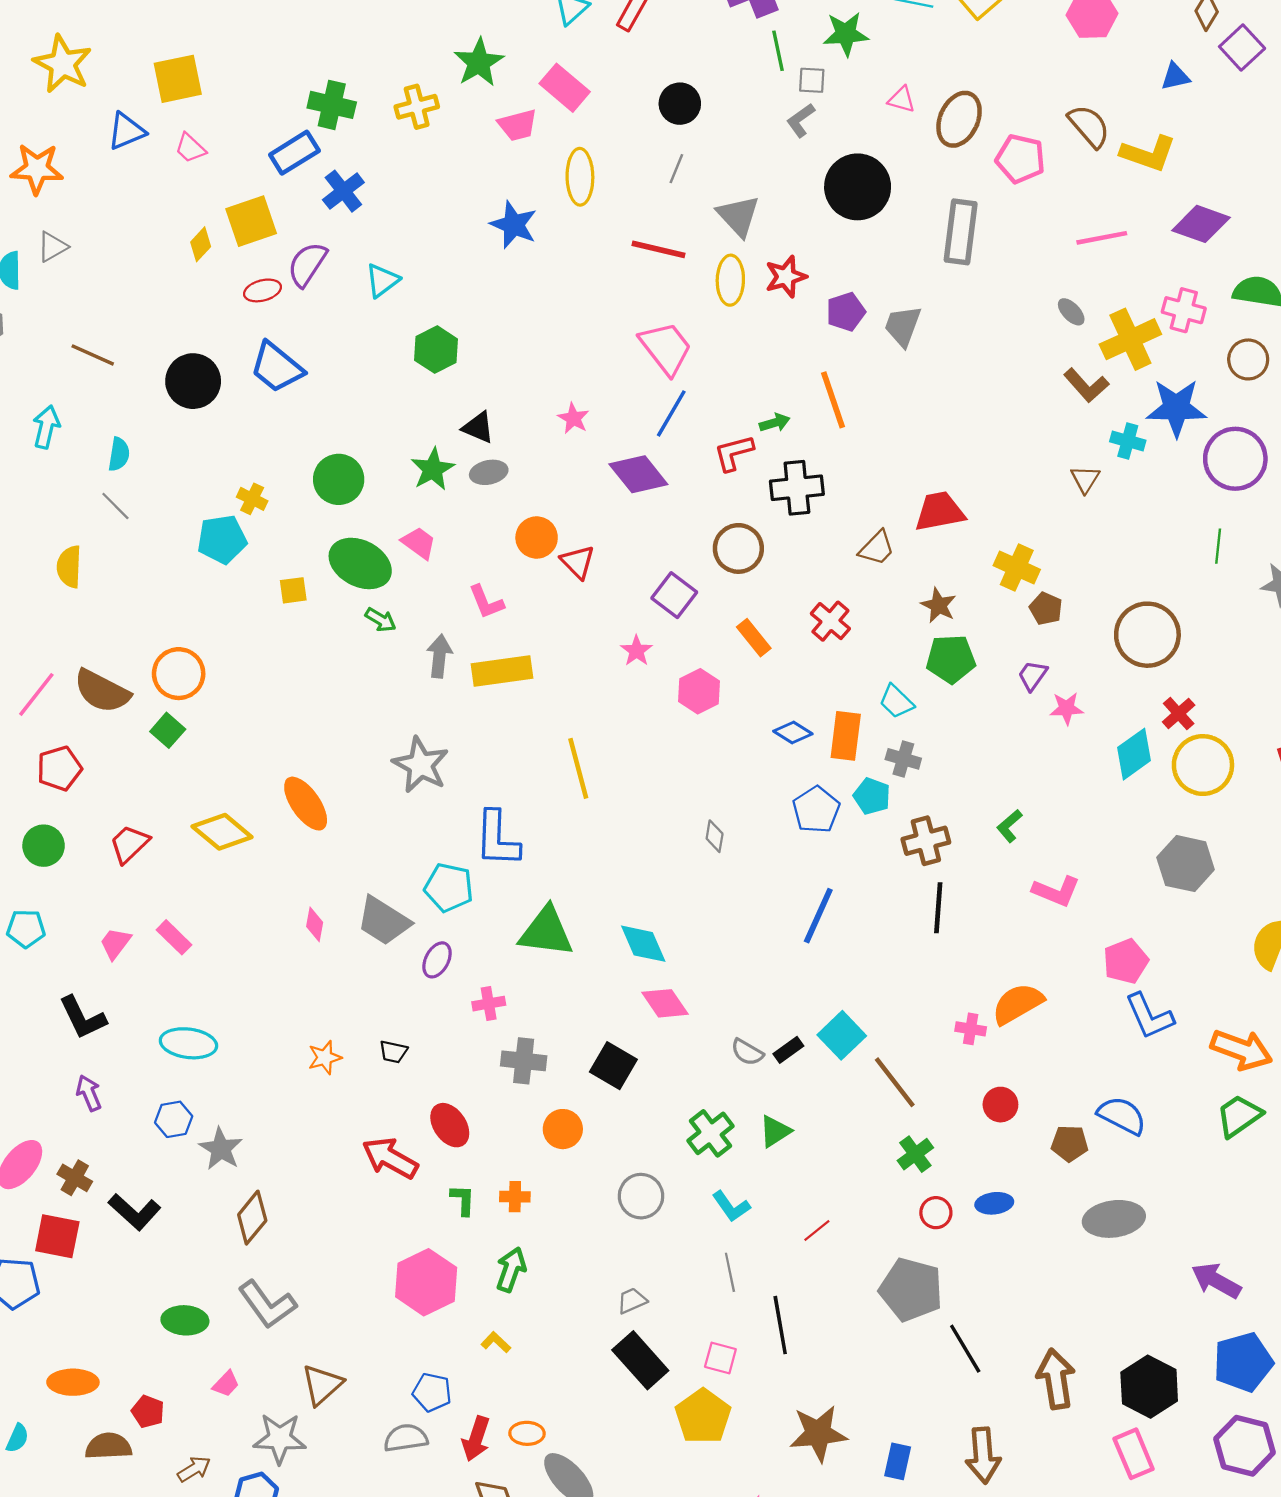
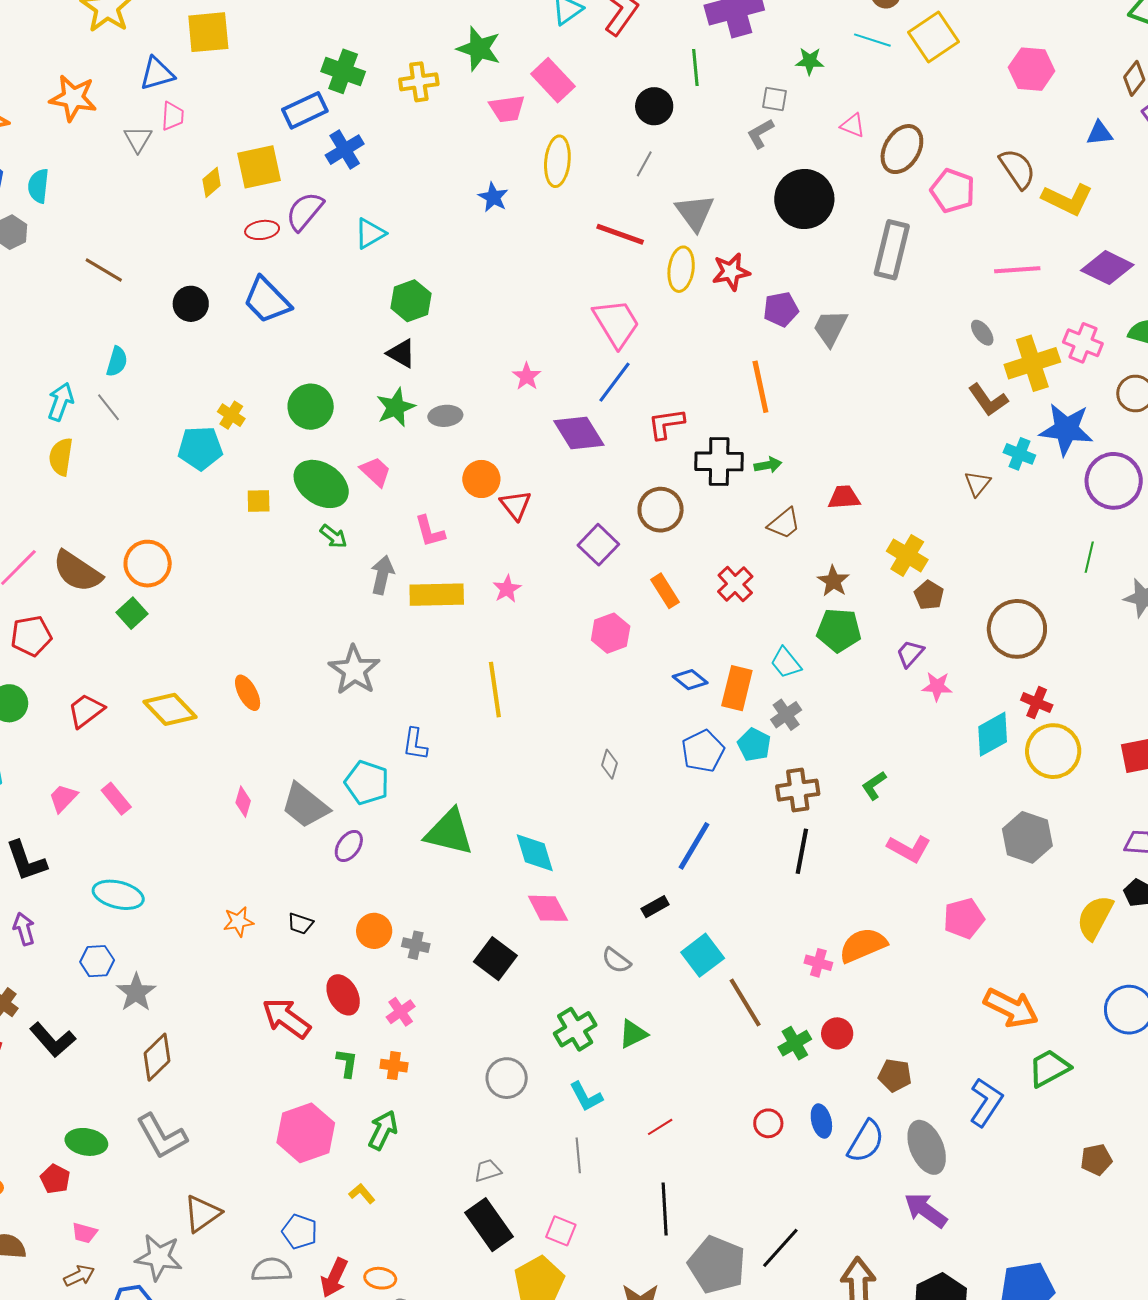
green star: (846, 34) -> (810, 61), size x0.7
green line: (778, 51) -> (695, 68), moved
green star: (479, 62) -> (479, 49), turned -30
pink trapezoid: (190, 148) -> (173, 116), moved, turned -136
blue star: (514, 225) -> (493, 197), size x0.7
gray triangle: (52, 247) -> (138, 139), moved, turned -36
black circle: (193, 381) -> (191, 304), size x0.7
green arrow: (775, 423) -> (768, 465), moved
cyan arrow: (46, 427) -> (61, 402), moved
black triangle: (478, 427) -> (401, 353), moved
red trapezoid: (940, 511) -> (844, 497), size x0.7
pink star: (636, 651) -> (507, 589), moved
red cross: (1179, 713) -> (1037, 703), turned -32
gray cross: (903, 759) -> (786, 715), turned 32
orange ellipse: (306, 804) -> (248, 693), size x0.7
blue L-shape: (497, 839) -> (415, 744), size x0.6
pink cross: (489, 1004) -> (401, 1012), moved, turned -32
blue L-shape: (1149, 1016) -> (986, 1102), moved, turned -129
black rectangle: (788, 1050) -> (655, 907), moved
orange arrow: (1241, 1050) -> (1011, 1008), moved
gray cross: (524, 1061) -> (416, 945), size x0.7
blue semicircle: (1122, 1116) -> (866, 1141), moved, turned 87
orange circle: (563, 1129) -> (374, 931), moved
green cross: (915, 1154) -> (795, 1043), moved
blue ellipse: (994, 1203) -> (821, 1121), turned 76
gray ellipse: (1114, 1219) -> (927, 1147), turned 68
purple arrow: (1216, 1281) -> (926, 1210), moved
gray pentagon: (911, 1289) -> (717, 1265), moved
black line: (780, 1325) -> (665, 1209), moved
black line: (965, 1349) -> (780, 1248), turned 66
pink trapezoid: (226, 1384) -> (85, 1233), moved, turned 56
red pentagon: (148, 1412) -> (55, 1179), moved

